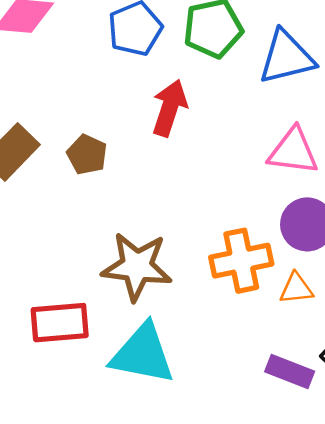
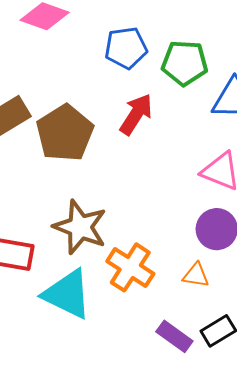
brown pentagon: (87, 155) -> (65, 133), size x1.8
orange cross: (241, 261) -> (130, 267), moved, turned 30

